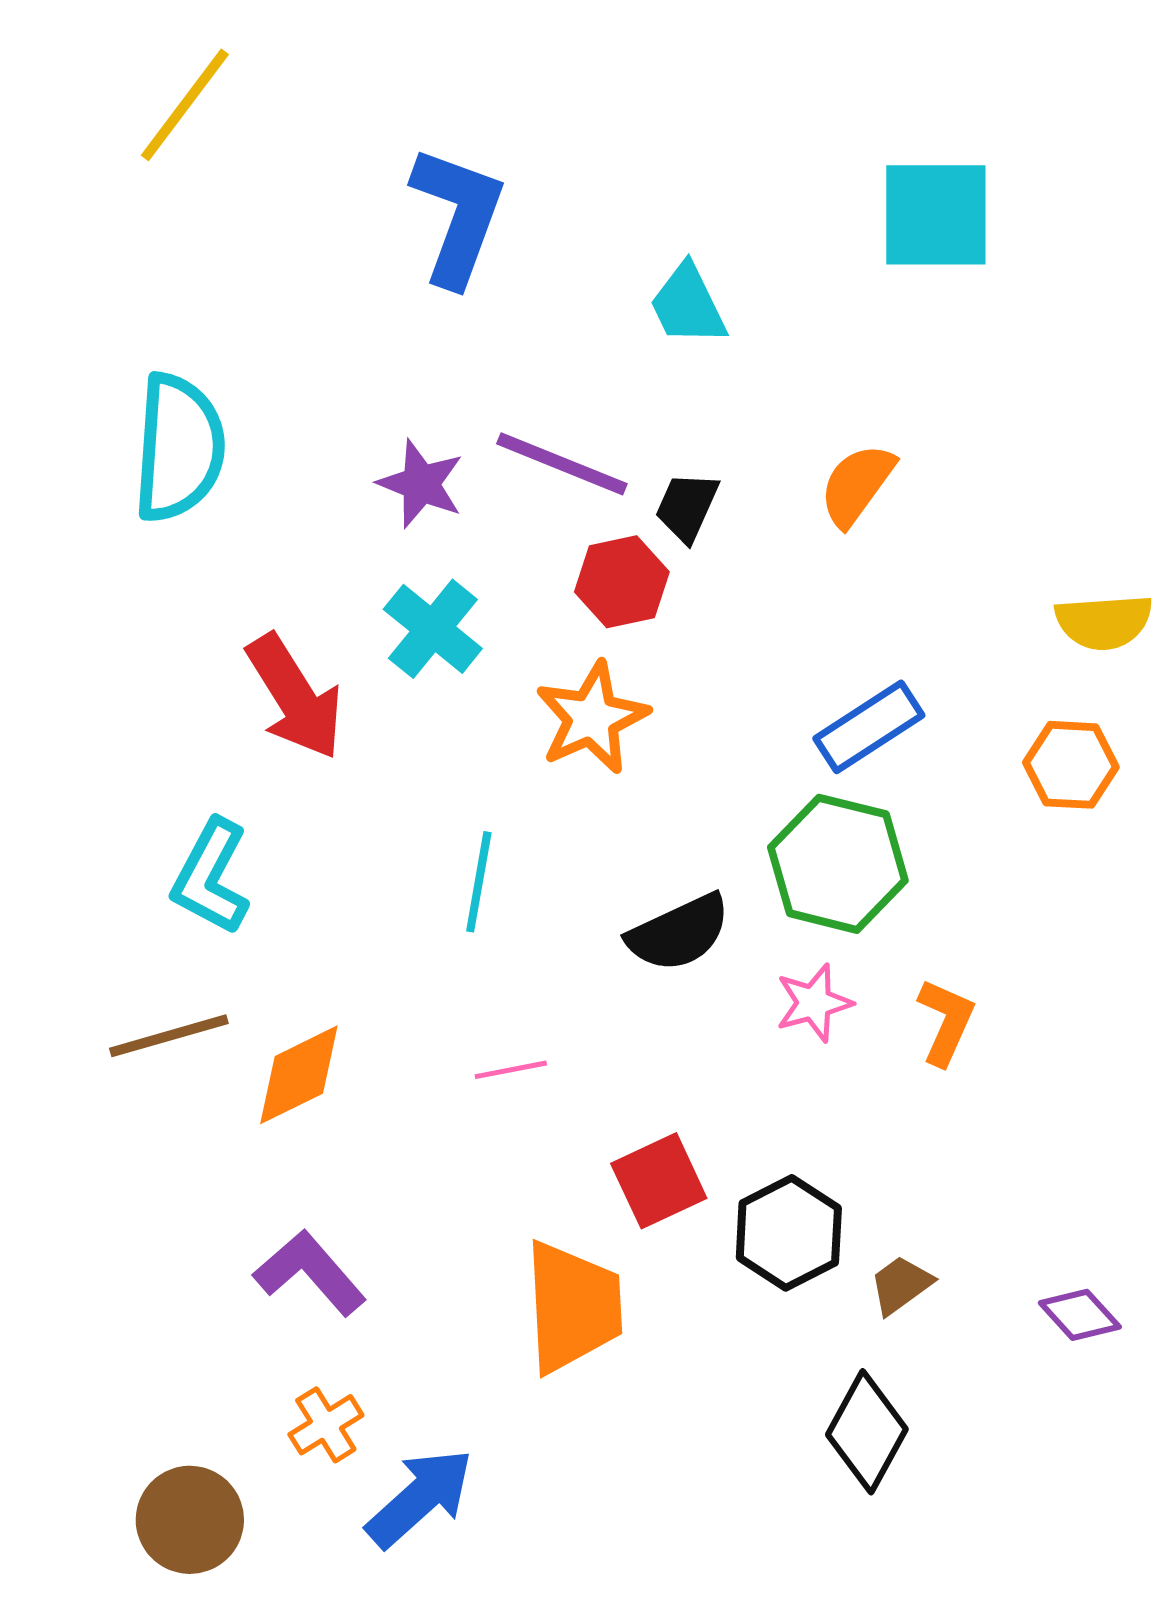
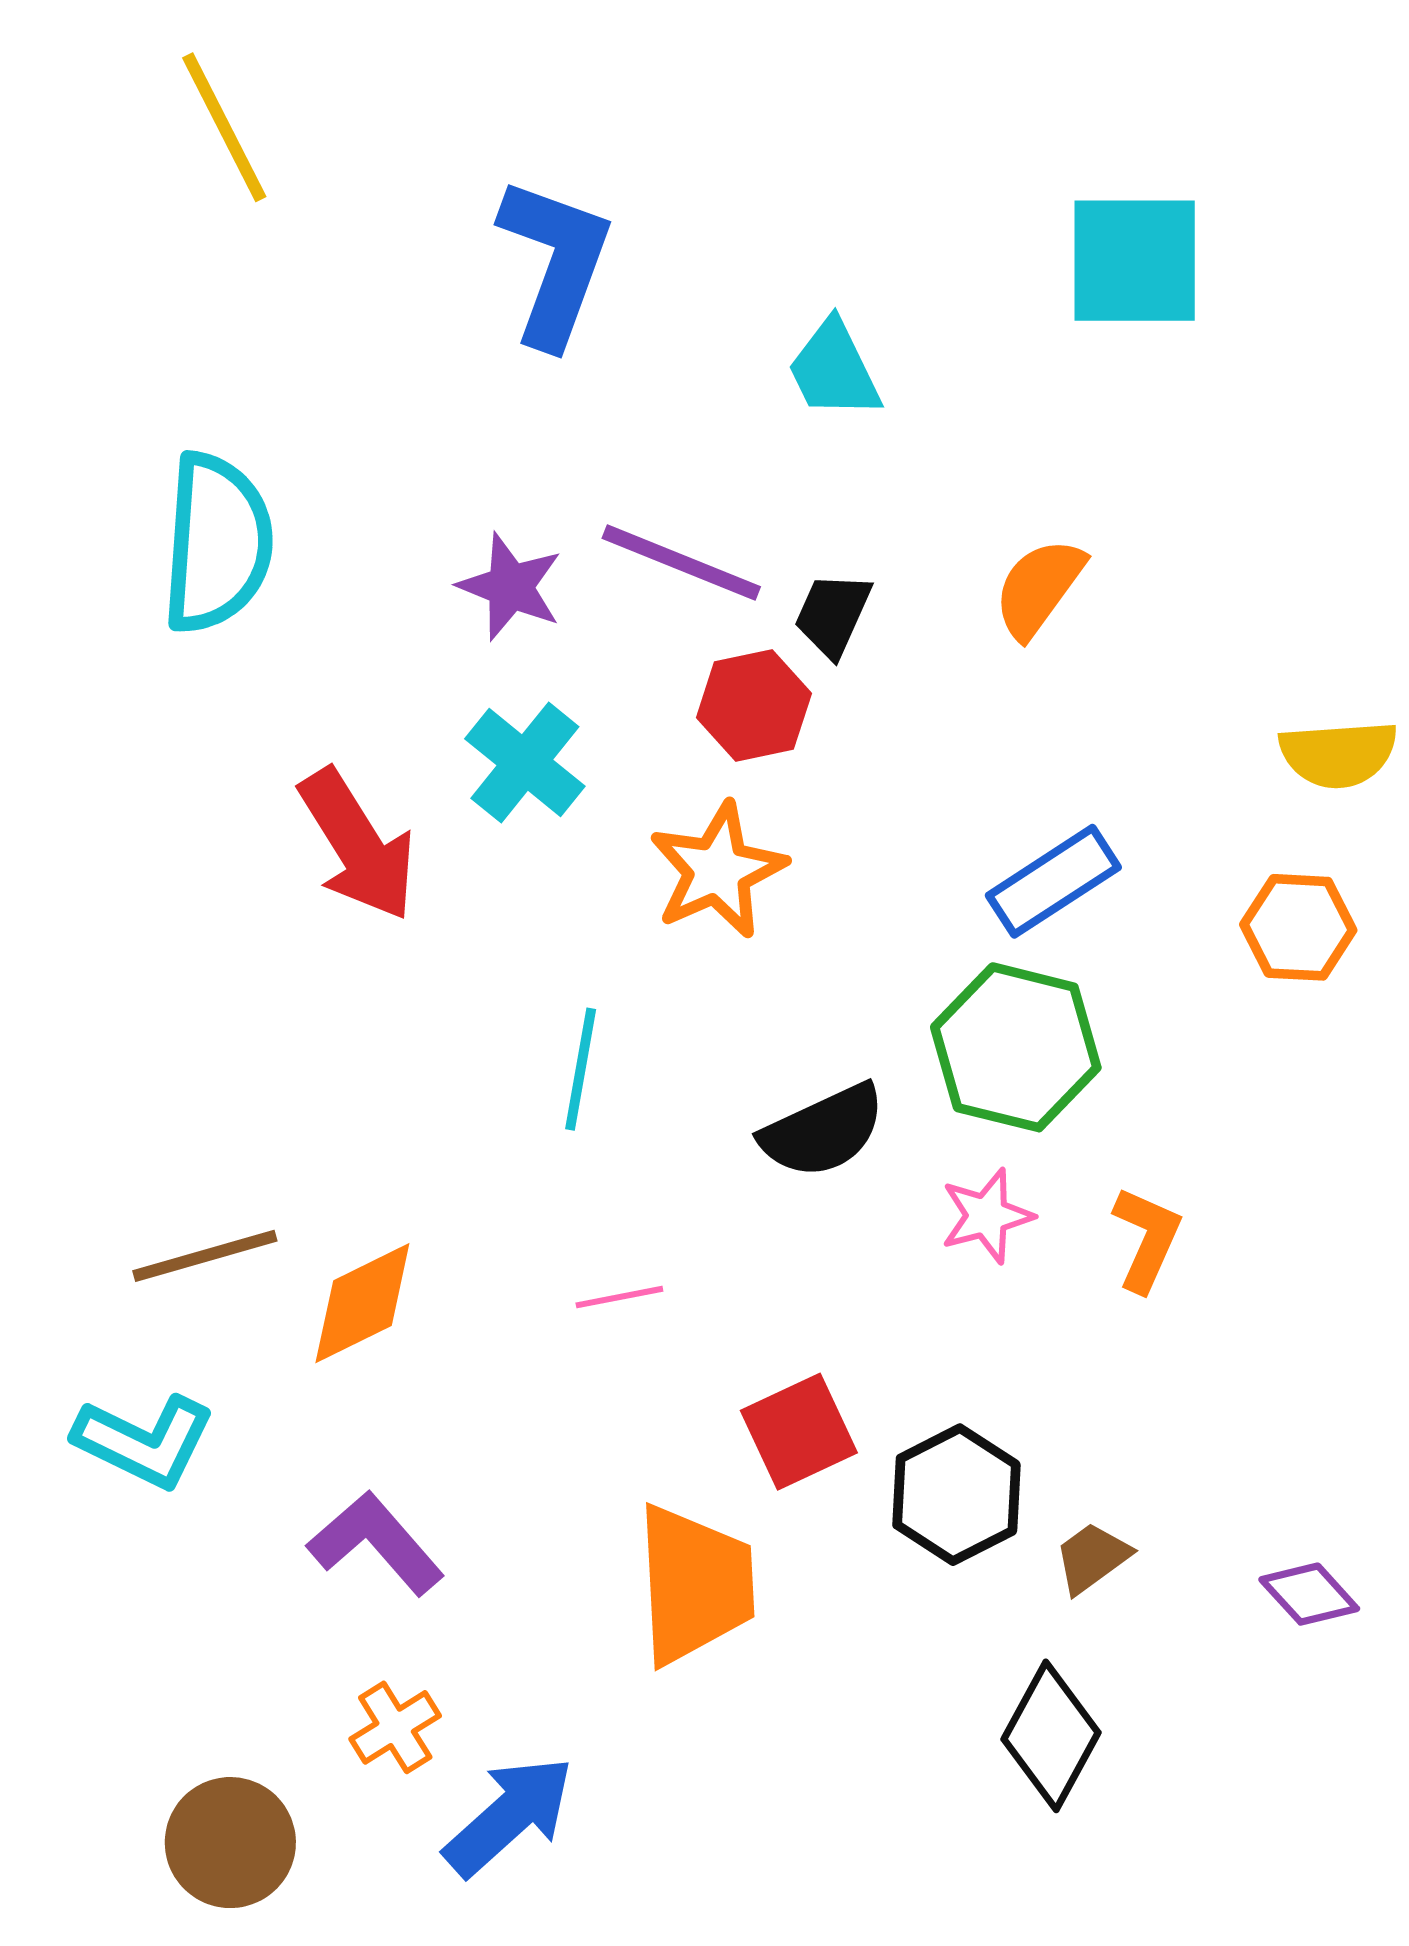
yellow line: (185, 105) -> (224, 127), turned -64
cyan L-shape: (211, 877) -> (144, 1441), moved, turned -92

